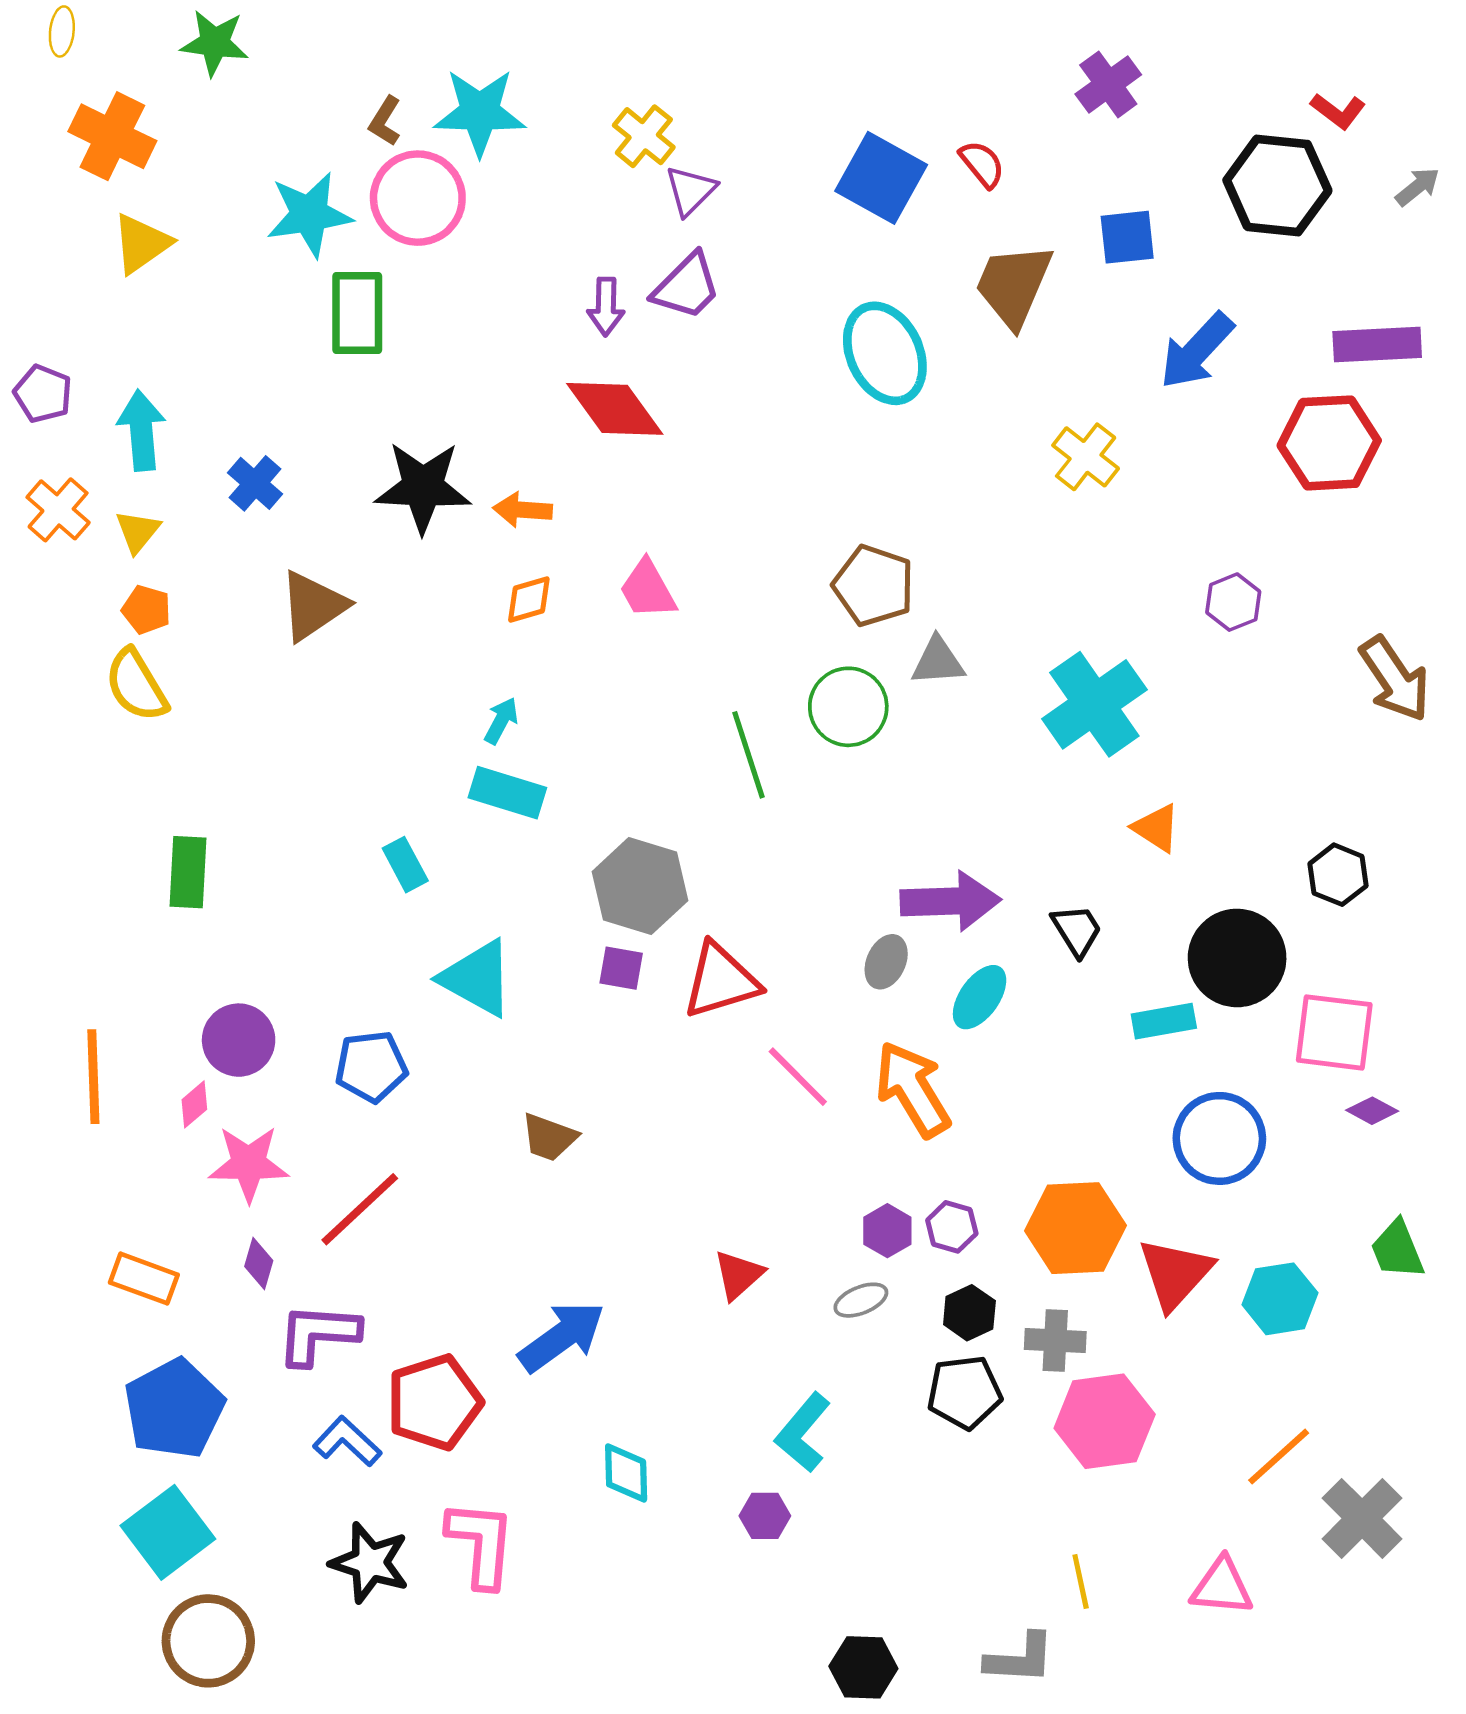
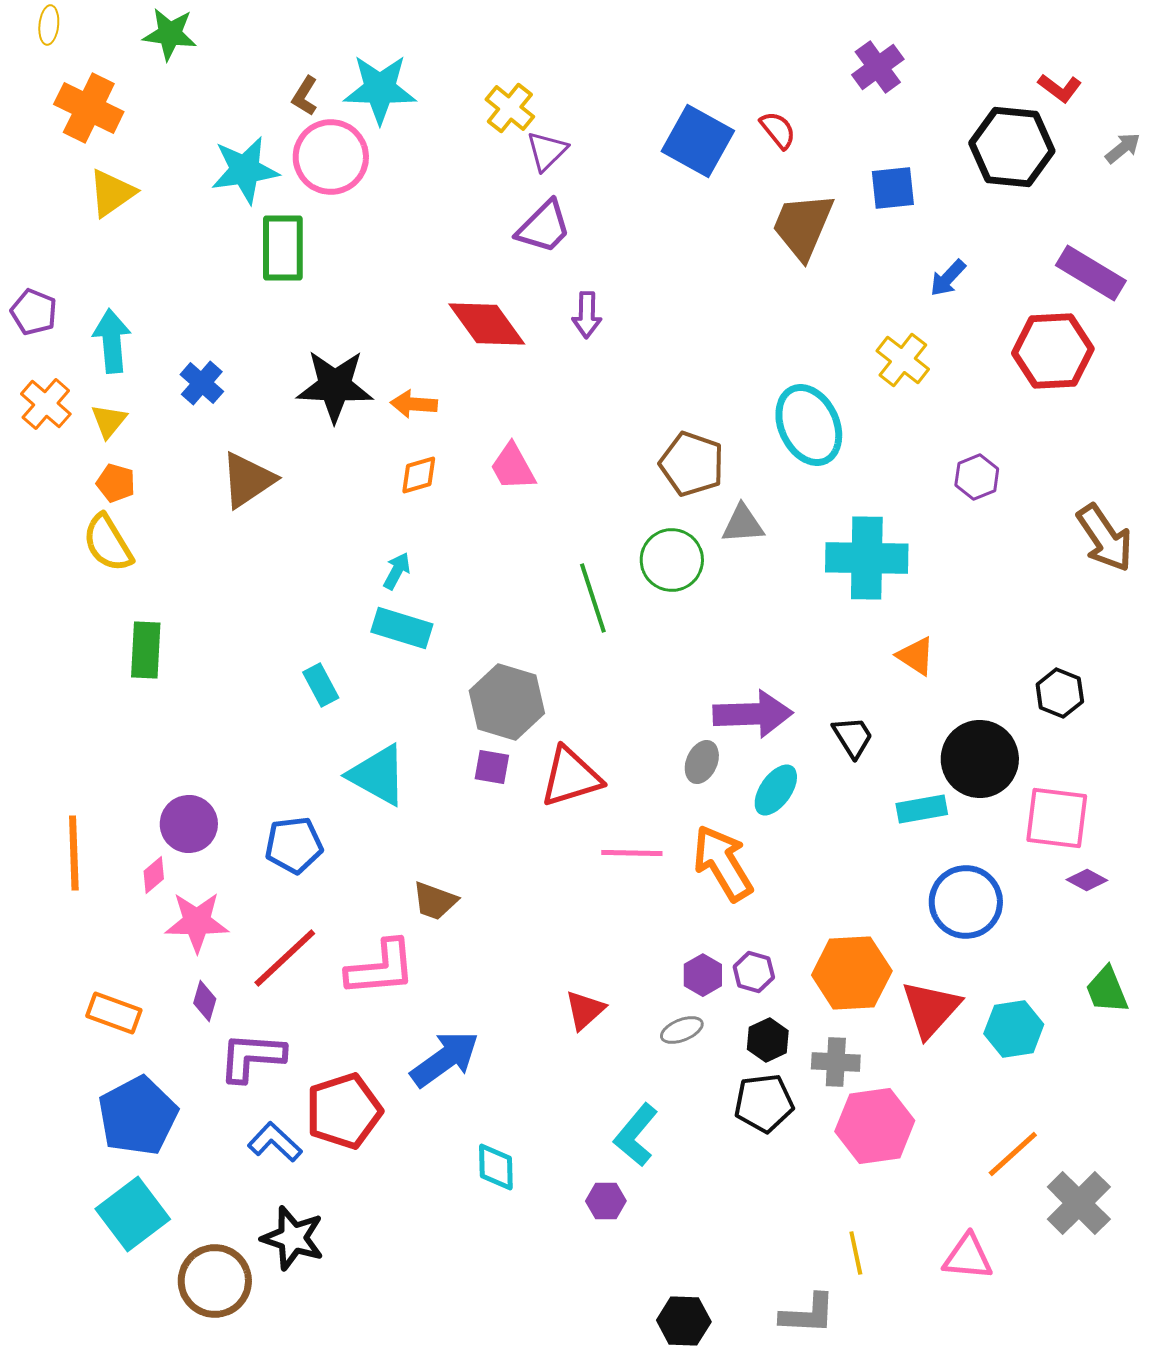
purple arrow: (606, 307) -> (587, 315), moved
purple rectangle: (1377, 345) -> (1091, 273), turned 34
blue arrow: (1197, 351) -> (948, 278), size x0.6
cyan ellipse: (885, 353) -> (809, 425), moved
yellow cross: (1086, 457) -> (903, 360), moved
cyan cross: (1094, 704) -> (867, 558), turned 36
green rectangle: (188, 872) -> (146, 650), moved
pink line: (798, 1077) -> (632, 853), turned -44
pink L-shape: (481, 1544) -> (381, 968), moved, turned 80
brown circle: (208, 1641) -> (215, 1281), moved

